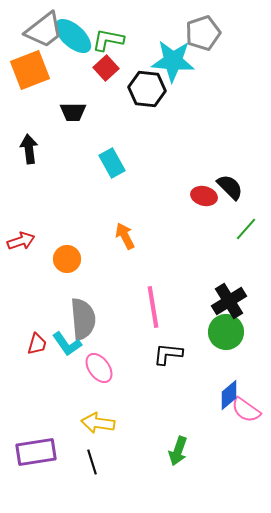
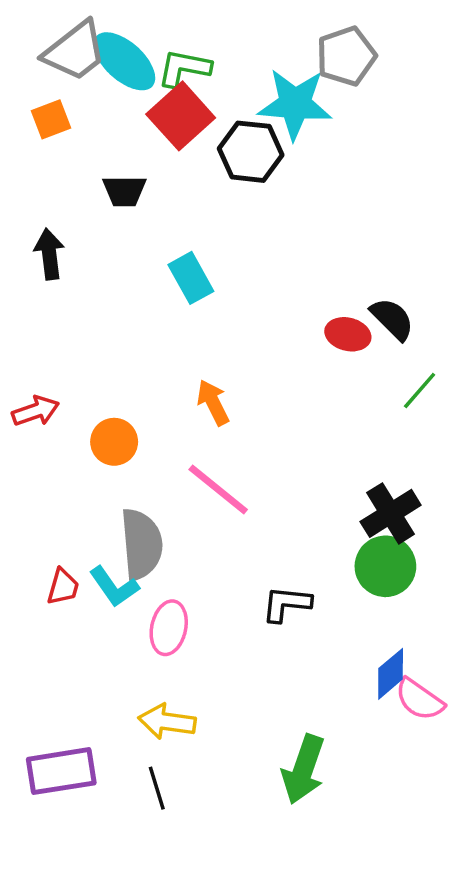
red square: (106, 68) -> (181, 116), size x1.5
orange square: (30, 70) -> (51, 119), size x0.6
pink line: (153, 307) -> (218, 490), moved, turned -42
pink ellipse: (99, 368) -> (169, 628), turned 48
green arrow: (178, 451) -> (304, 769), size x1.4

